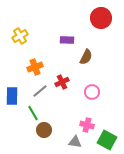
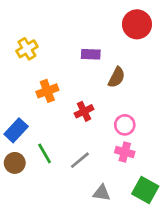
gray line: (40, 91) -> (80, 160), moved
blue rectangle: (12, 96) -> (16, 130), turned 42
pink cross: (87, 125) -> (125, 152), moved
brown circle: (44, 130) -> (15, 163), moved

